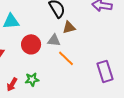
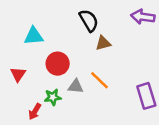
gray triangle: (54, 40) -> (76, 86), moved
green star: (32, 79) -> (53, 97), moved

